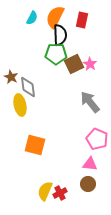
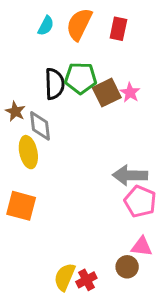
black semicircle: (60, 35) -> (55, 84), moved
gray arrow: (90, 102) -> (130, 175), moved, turned -50
orange square: (35, 145) -> (21, 206), moved
pink triangle: (90, 164) -> (142, 246), moved

